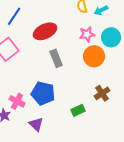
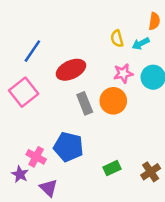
orange circle: (94, 56) -> (113, 101), moved
brown cross: (102, 93) -> (151, 172), moved
purple triangle: (36, 124) -> (49, 188), moved

